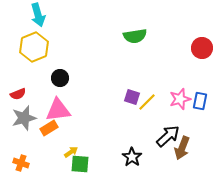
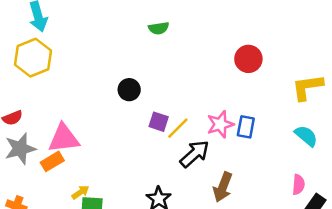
green semicircle: (135, 36) -> (159, 28), moved, size x0.7
black circle: (60, 78) -> (129, 90), moved
black arrow: (168, 136) -> (195, 154), moved

